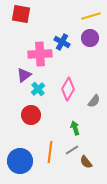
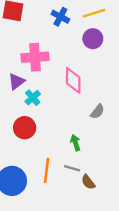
blue cross: (62, 42) -> (60, 17), moved
pink diamond: (68, 89) -> (73, 80), moved, turned -30
gray line: (72, 150) -> (72, 168), turned 48

